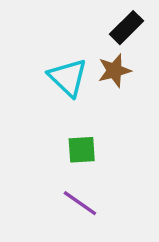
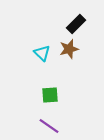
cyan triangle: (68, 77) -> (42, 53), size x0.7

